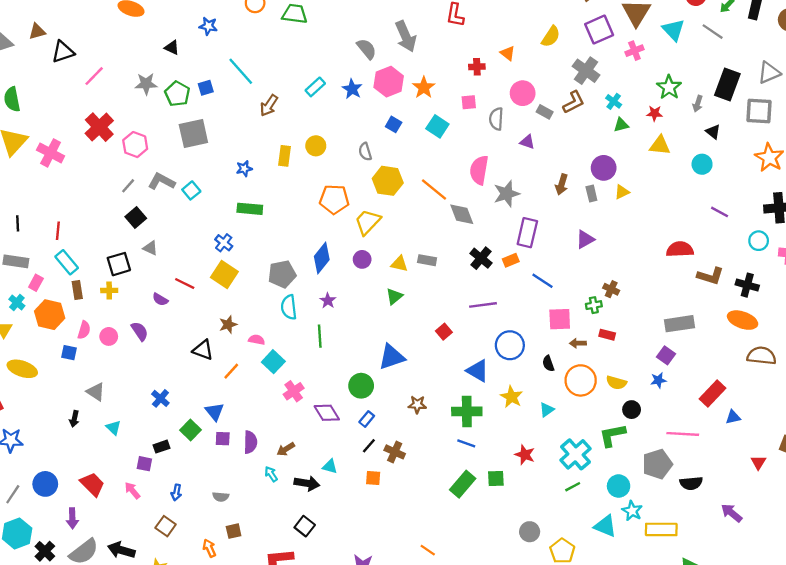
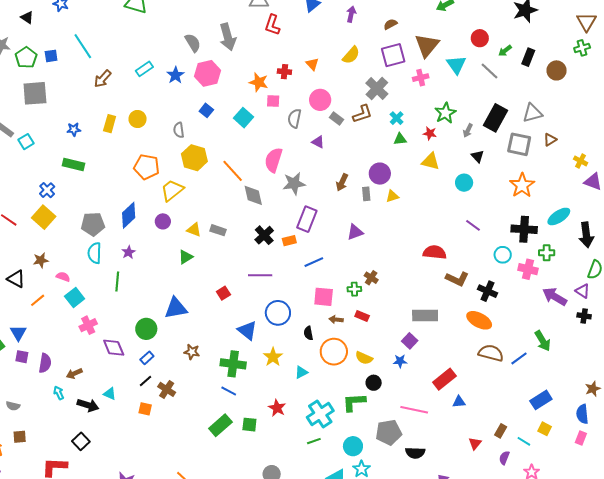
orange star: (424, 87) -> (259, 82), moved, turned -30
blue line: (543, 281) -> (314, 262), turned -66

